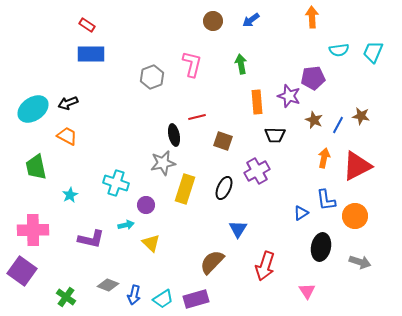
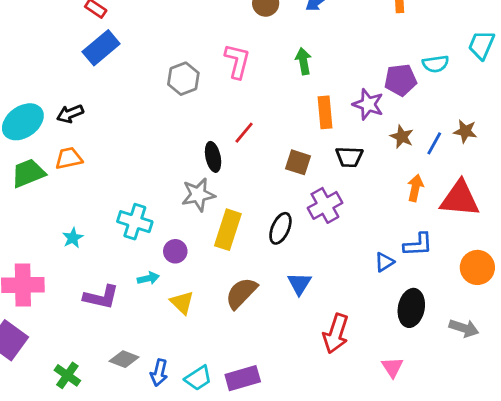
cyan semicircle: (339, 50) -> (436, 64), moved
blue rectangle: (91, 54) -> (101, 48), turned -40
red line: (197, 117) -> (244, 133), turned -36
orange trapezoid: (67, 136) -> (69, 158), turned -40
brown square: (223, 141) -> (298, 162), moved
red triangle: (357, 166) -> (460, 199), turned 32
green trapezoid: (36, 167) -> (28, 173), moved, turned 80
blue L-shape: (326, 200) -> (418, 245), turned -85
orange circle: (355, 216) -> (477, 267), moved
brown semicircle: (212, 262) -> (241, 293), moved

